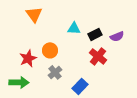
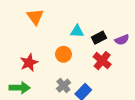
orange circle: (50, 50) -> (63, 54), moved
gray cross: (55, 72) -> (63, 86), moved

